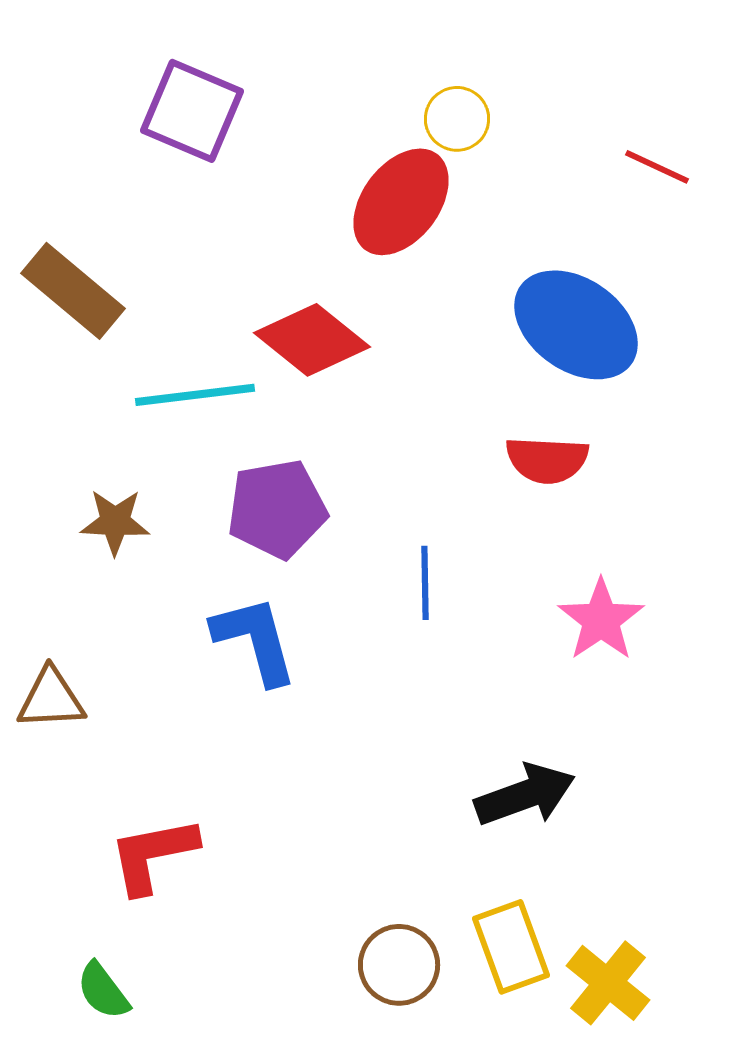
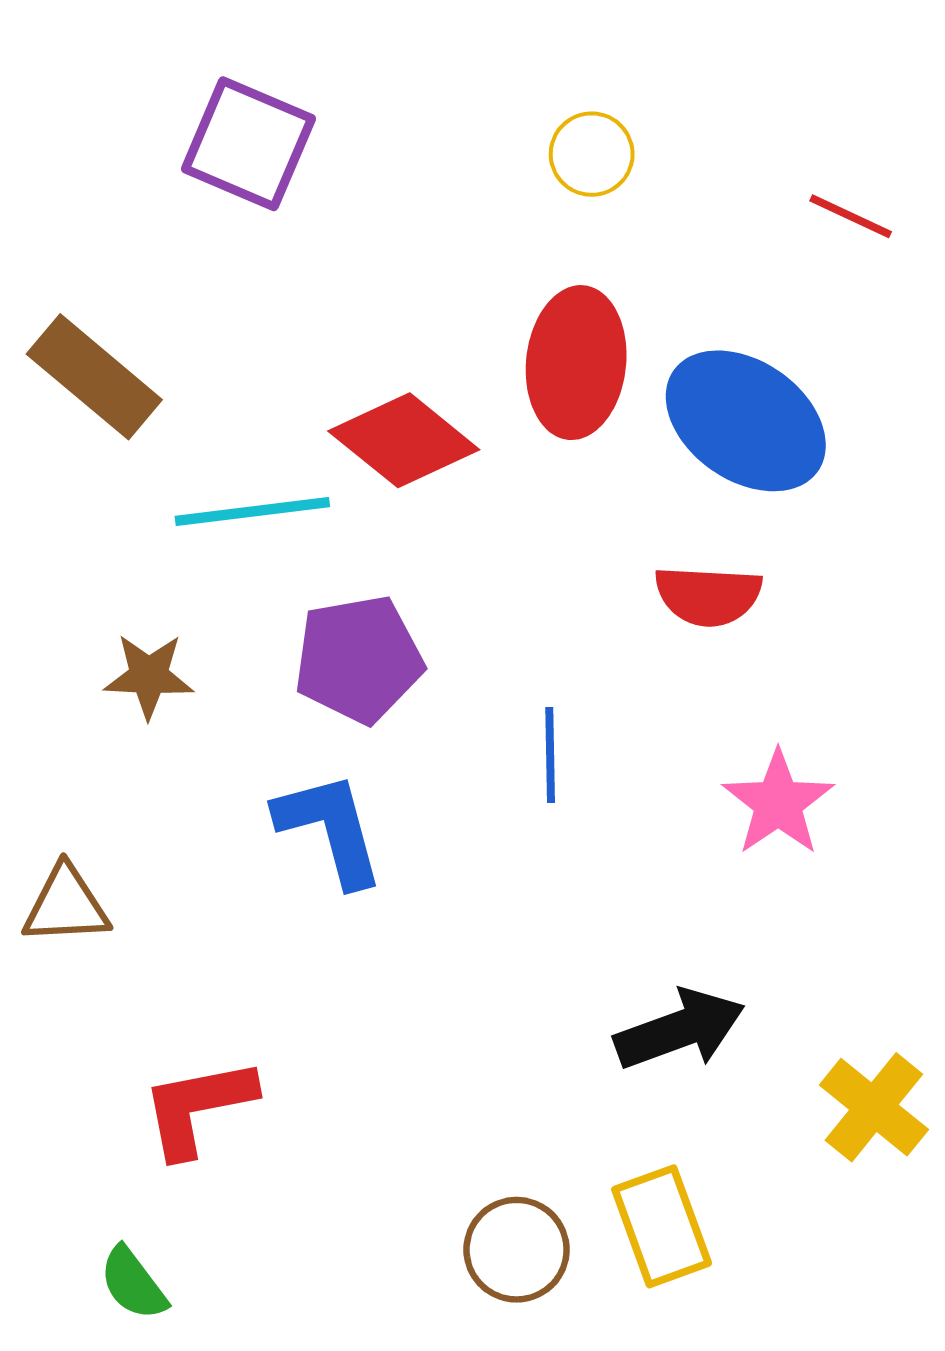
red ellipse: (401, 202) -> (576, 363), moved, turned -31
yellow cross: (608, 983) -> (874, 1107), moved

